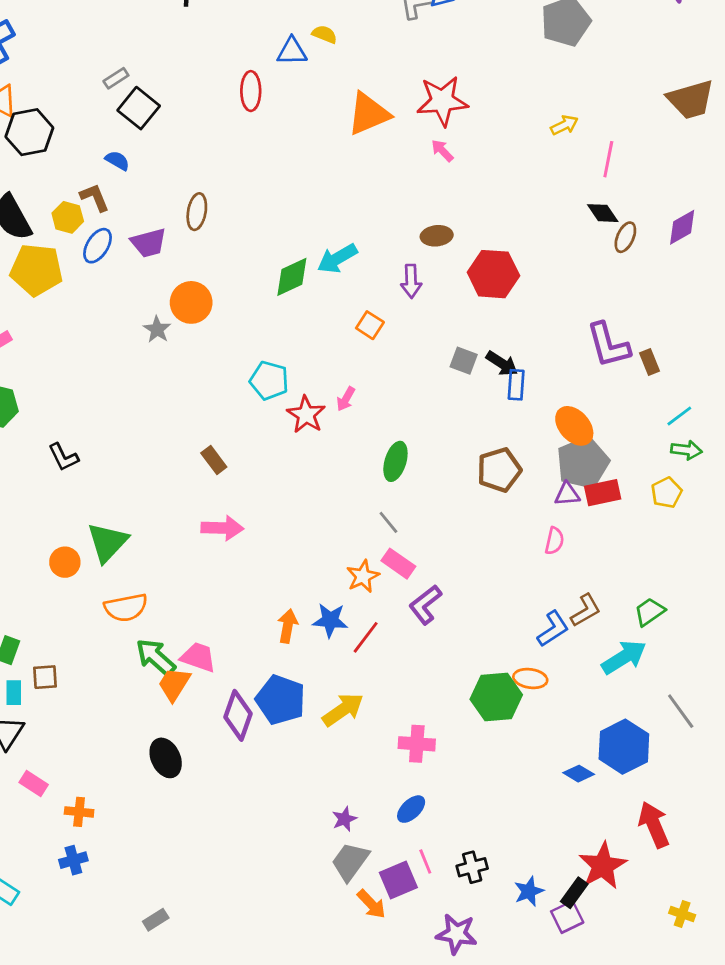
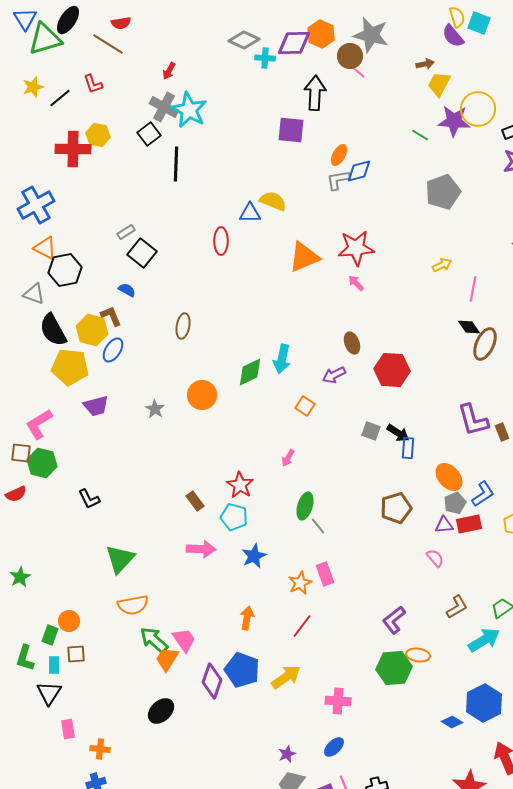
yellow semicircle: (325, 34) -> (273, 201), size x1.5
yellow hexagon: (68, 217) -> (92, 330), size x1.4
brown ellipse: (437, 236) -> (352, 343), turned 75
brown ellipse: (625, 237) -> (485, 344), size x1.5
purple trapezoid: (149, 243) -> (96, 406), moved
cyan arrow: (337, 258) -> (282, 359), turned -48
purple arrow: (411, 281) -> (334, 375), turned 65
orange circle: (191, 302) -> (202, 395), moved
cyan pentagon: (269, 381) -> (234, 517), moved
red star: (306, 415) -> (240, 485), moved
green ellipse: (395, 461) -> (305, 506), moved
gray pentagon: (583, 463) -> (455, 503), size x0.6
gray line: (388, 522) -> (318, 526), moved
pink semicircle: (554, 541) -> (435, 558), turned -54
orange circle: (65, 562) -> (69, 621), moved
pink rectangle: (398, 564) -> (325, 574), turned 35
purple L-shape: (425, 605) -> (394, 620), moved
blue star: (330, 620) -> (254, 556), moved, turned -30
blue L-shape: (553, 629) -> (483, 494), moved
pink trapezoid: (198, 657) -> (184, 640), turned 36
black ellipse: (166, 758) -> (161, 711), turned 72
pink rectangle: (34, 783) -> (68, 729), turned 48

